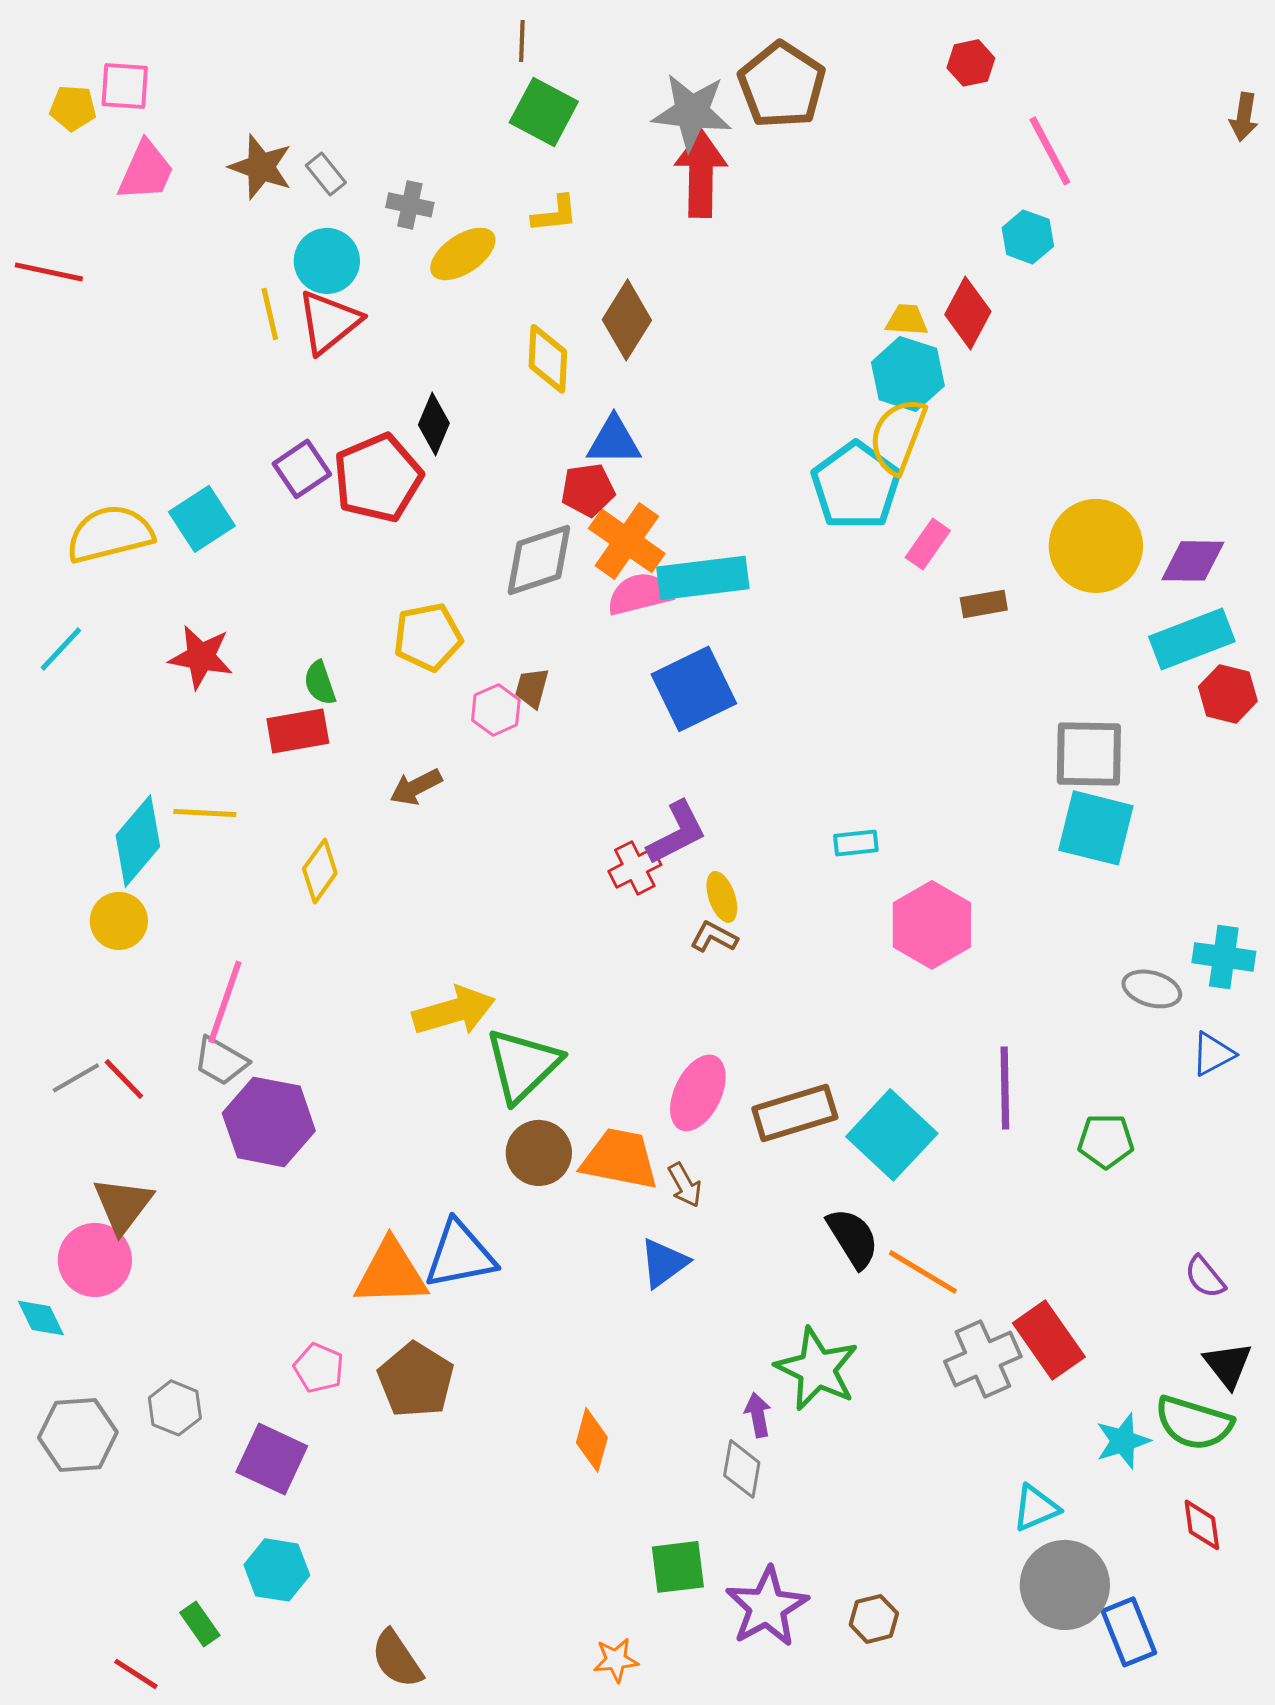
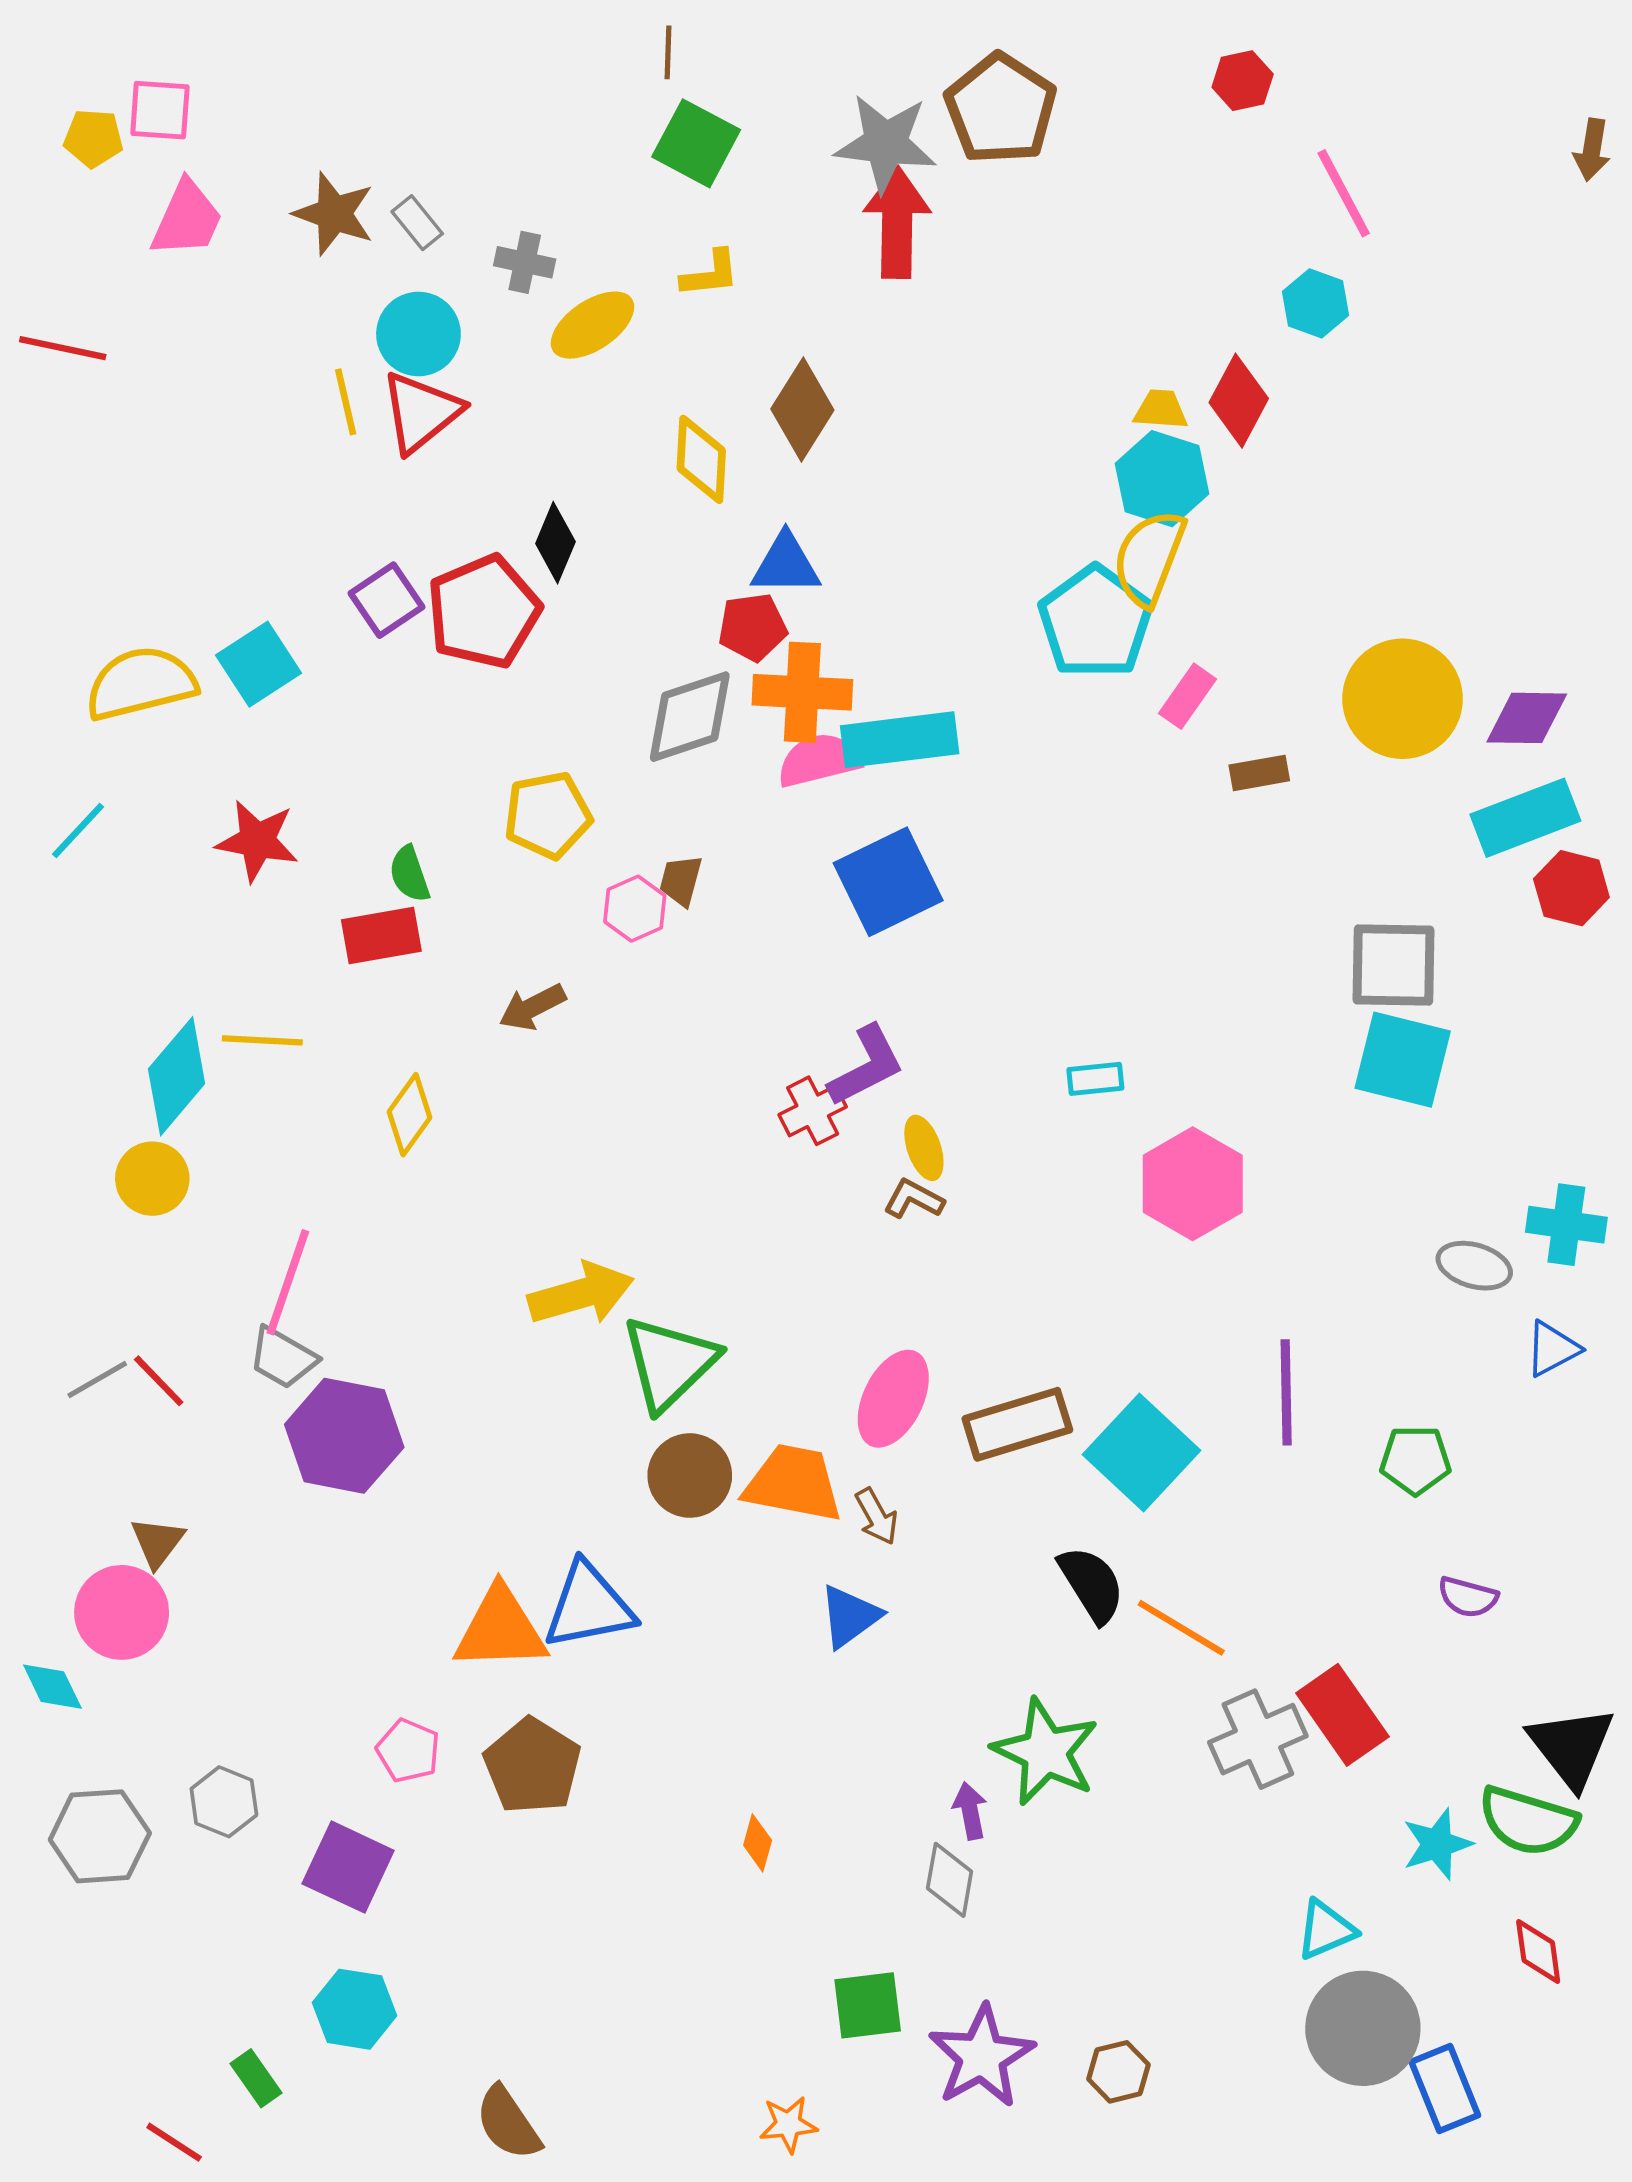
orange cross: (627, 541) -> (802, 692), turned -32
brown triangle: (123, 1205) -> (157, 1542), size x0.7
purple semicircle: (1205, 1277) -> (1468, 1597), moved, turned -36
black triangle: (1228, 1365) -> (1571, 1747), size x1.4
orange diamond: (592, 1440) -> (758, 1843), size x0.7

